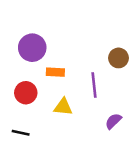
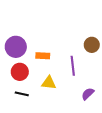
purple circle: (32, 48) -> (16, 47), moved
black line: (21, 133) -> (22, 94), moved

